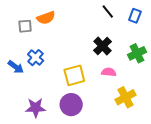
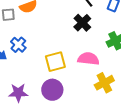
black cross: (102, 46) -> (82, 23), moved
pink semicircle: (109, 72) -> (88, 59), size x1.5

